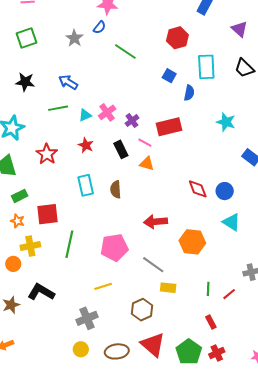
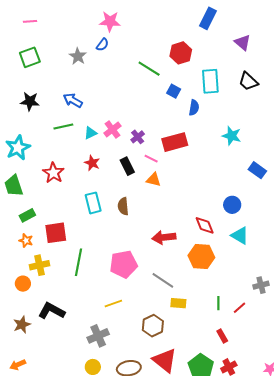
green line: (125, 51) -> (149, 69), moved
red diamond: (198, 189) -> (205, 225), moved

